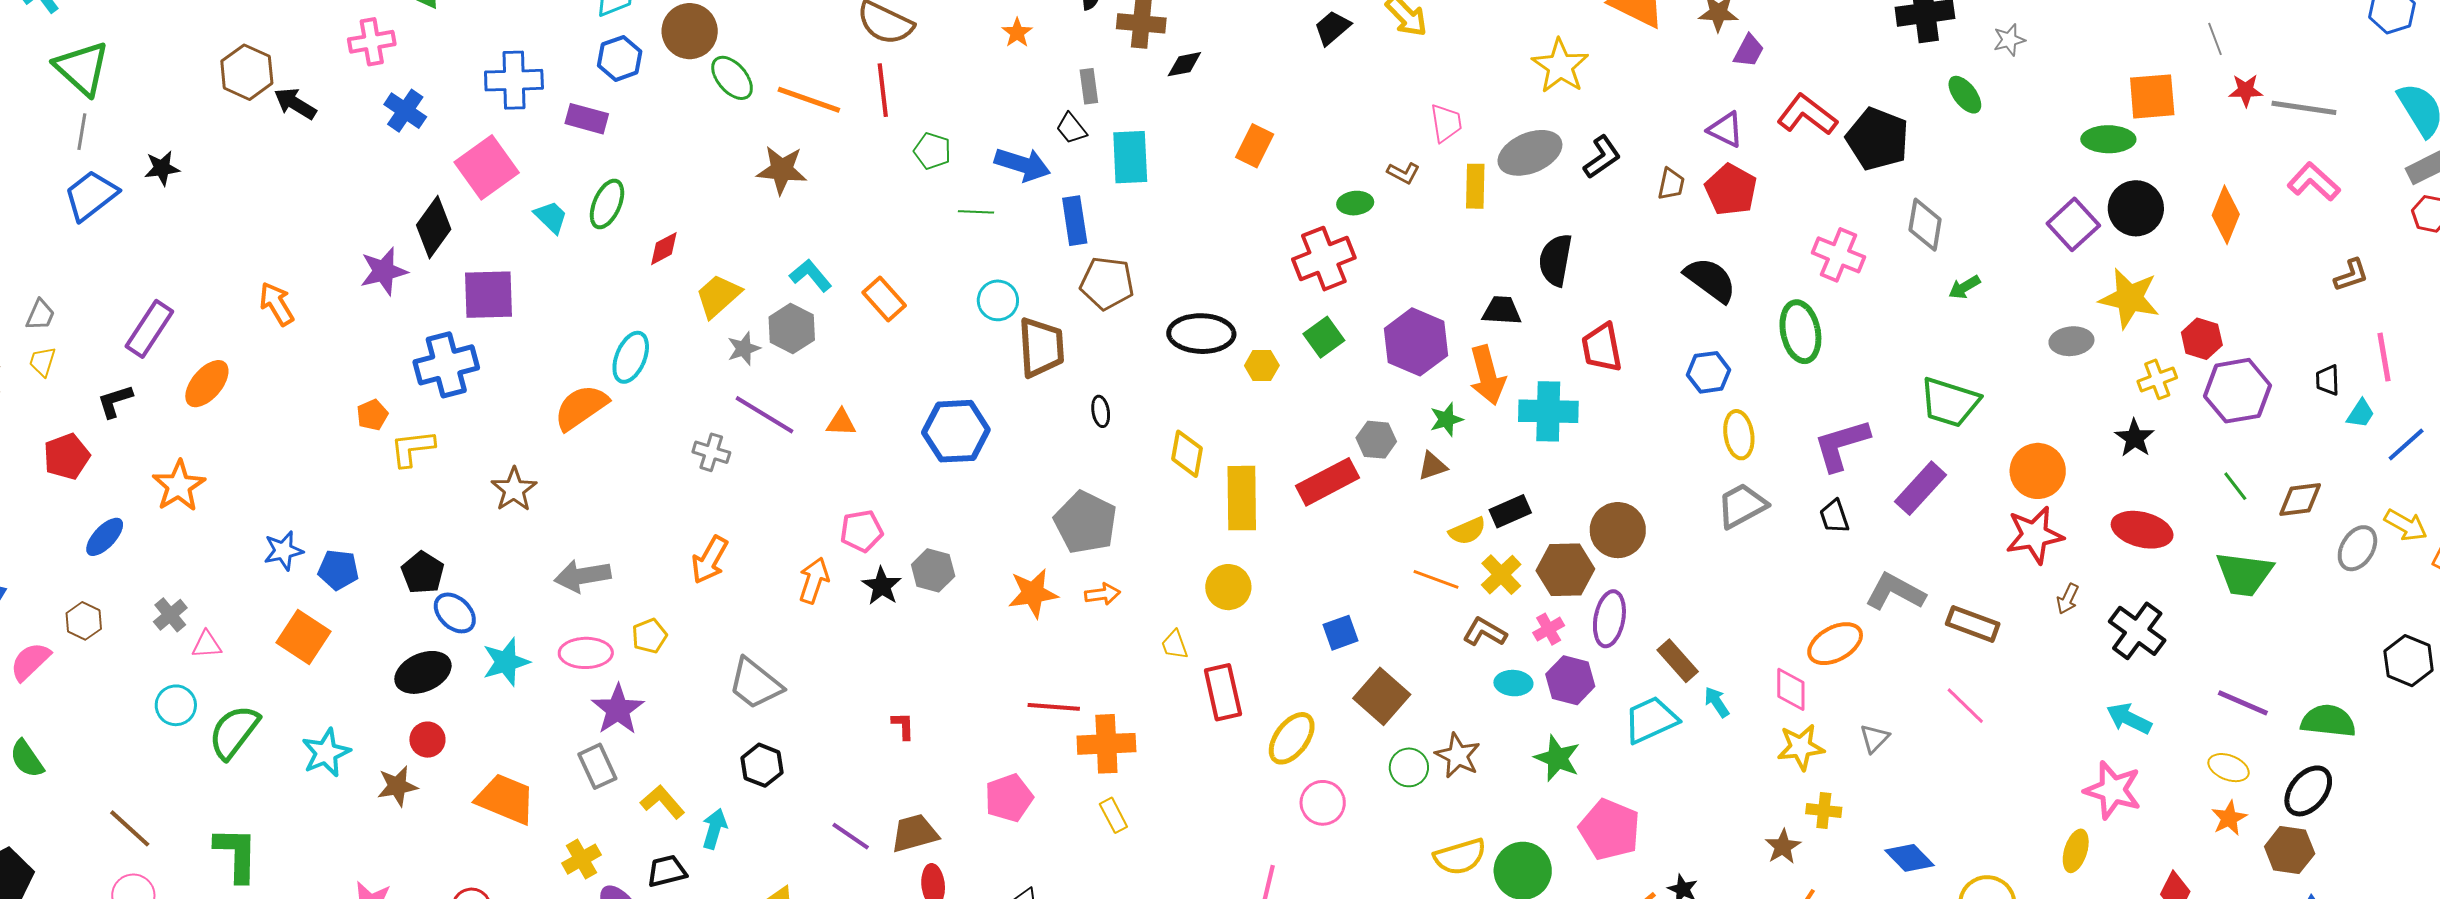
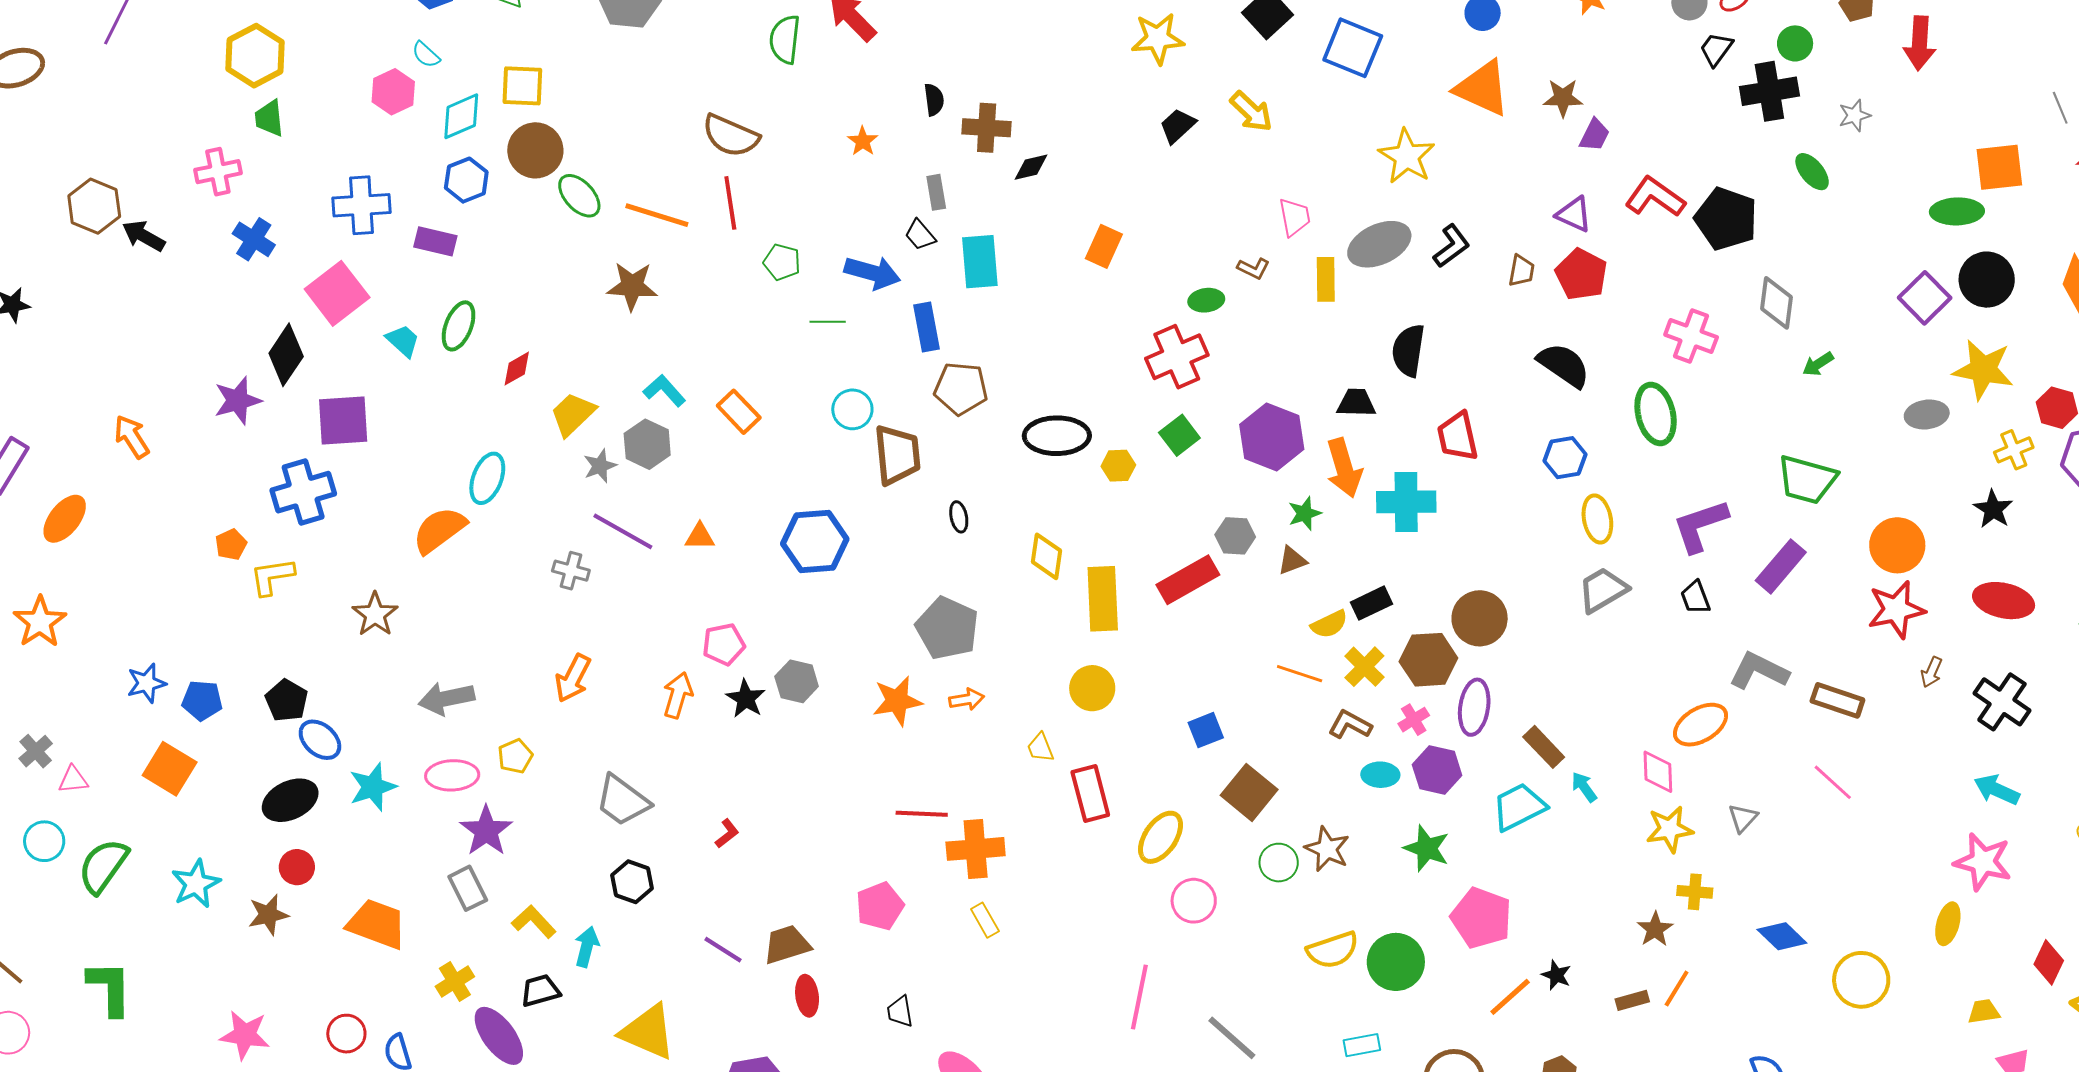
red L-shape: (903, 726) -> (727, 833), moved, turned 56

